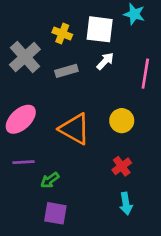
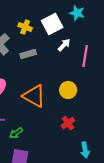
white square: (100, 29) -> (52, 24), turned -35
white arrow: (105, 61) -> (64, 45), moved
cyan arrow: (126, 204) -> (85, 150), moved

